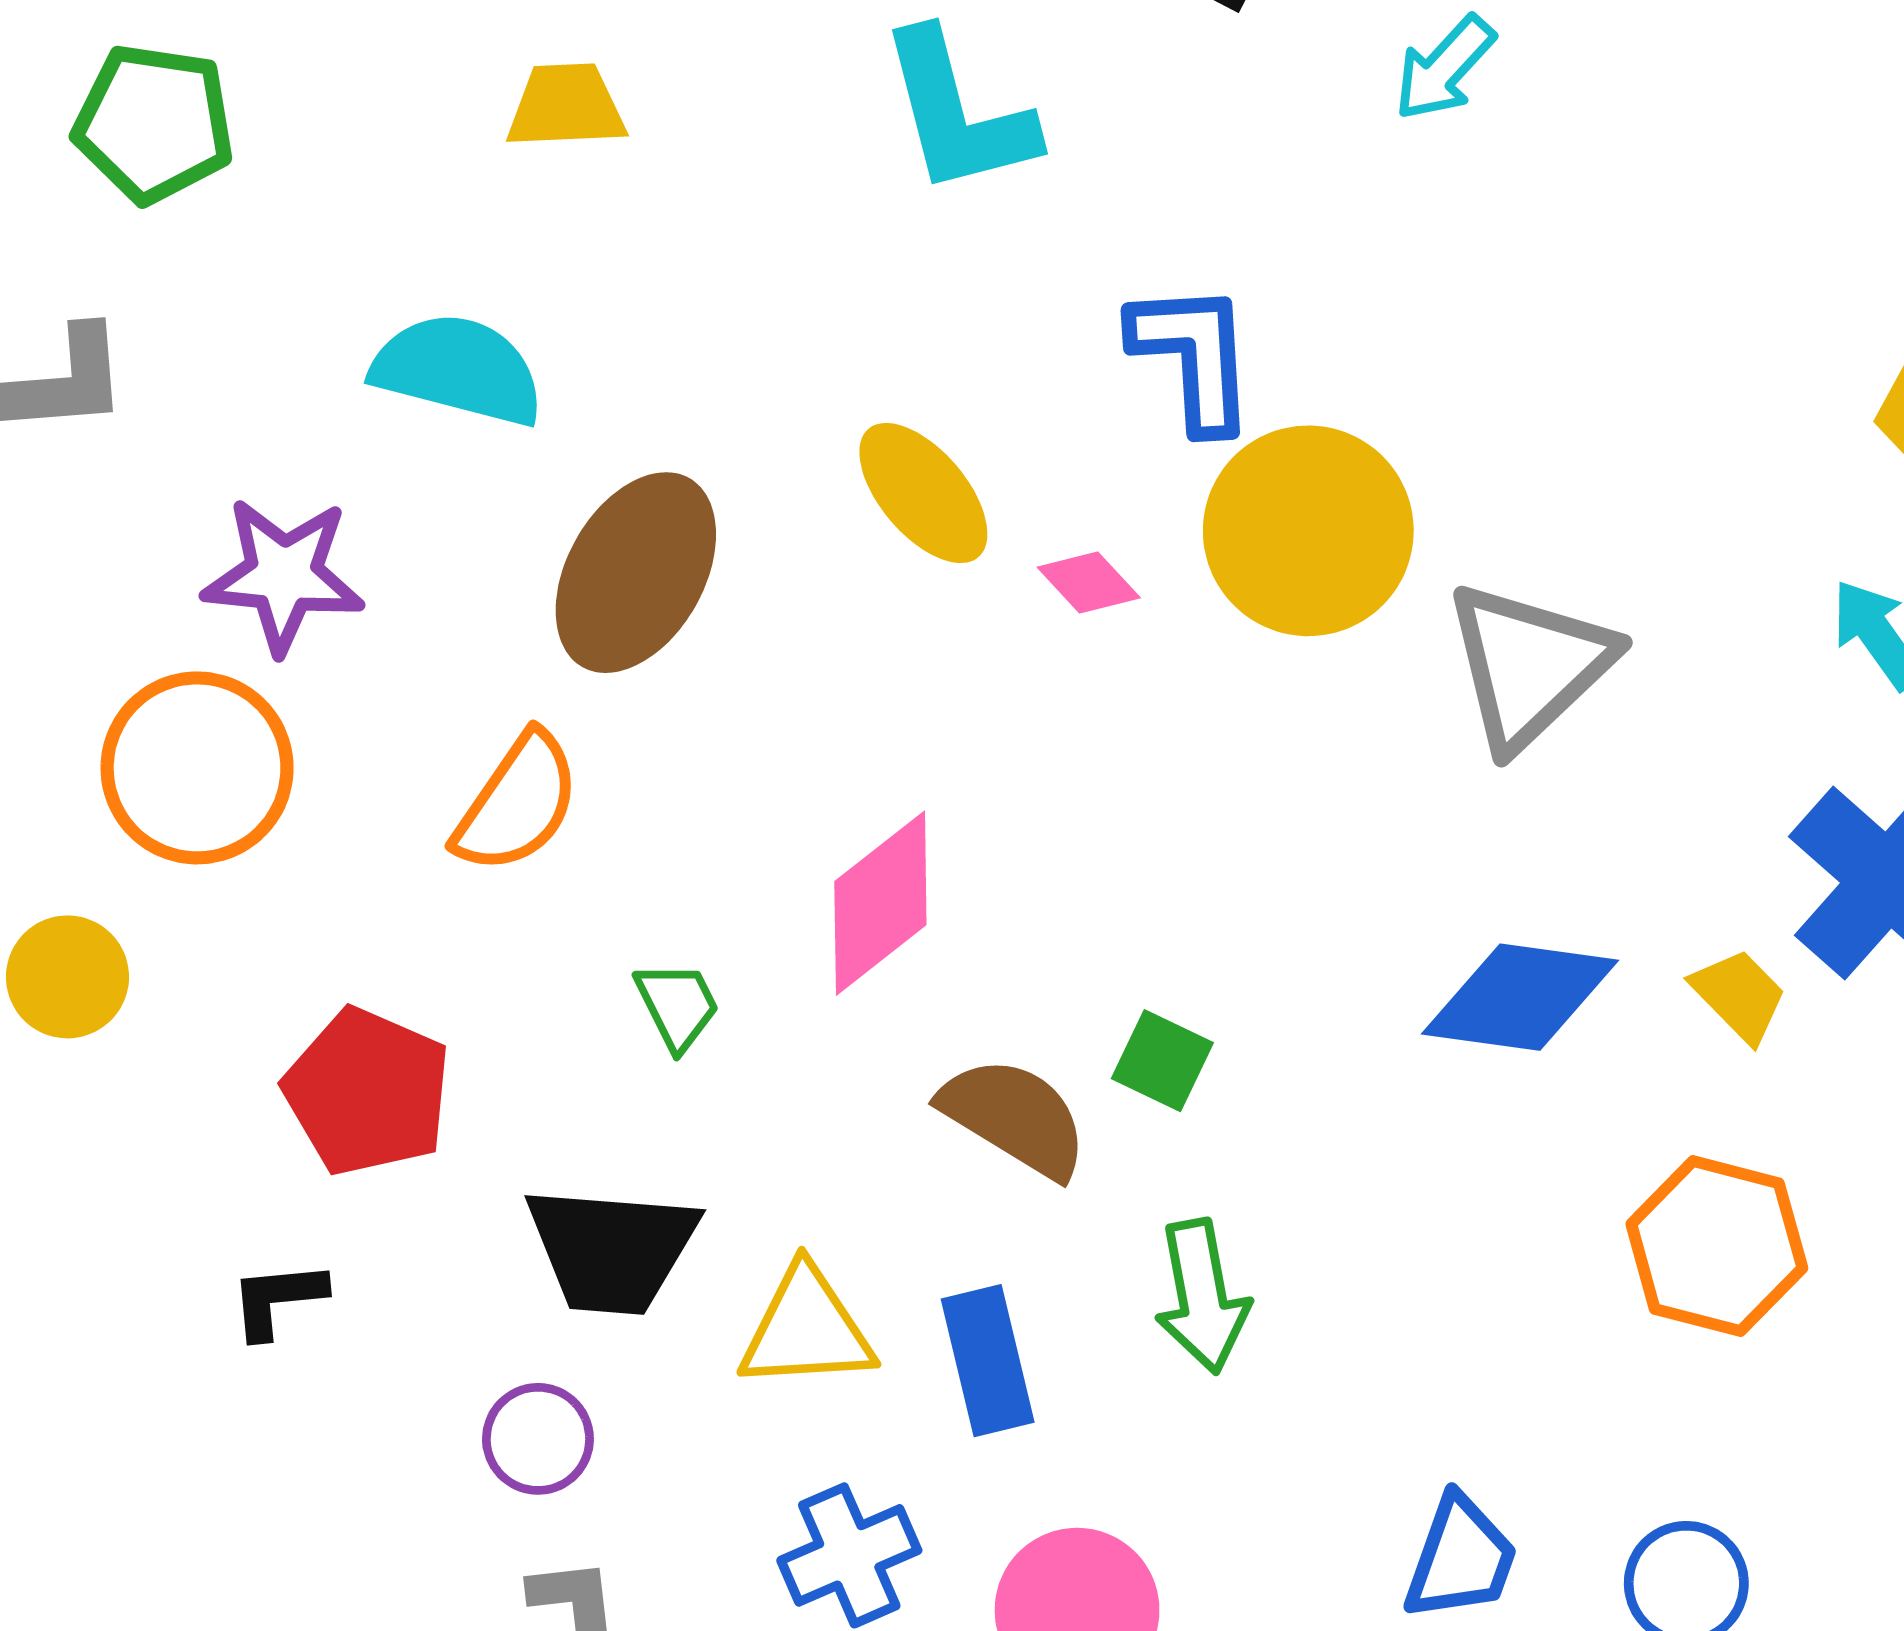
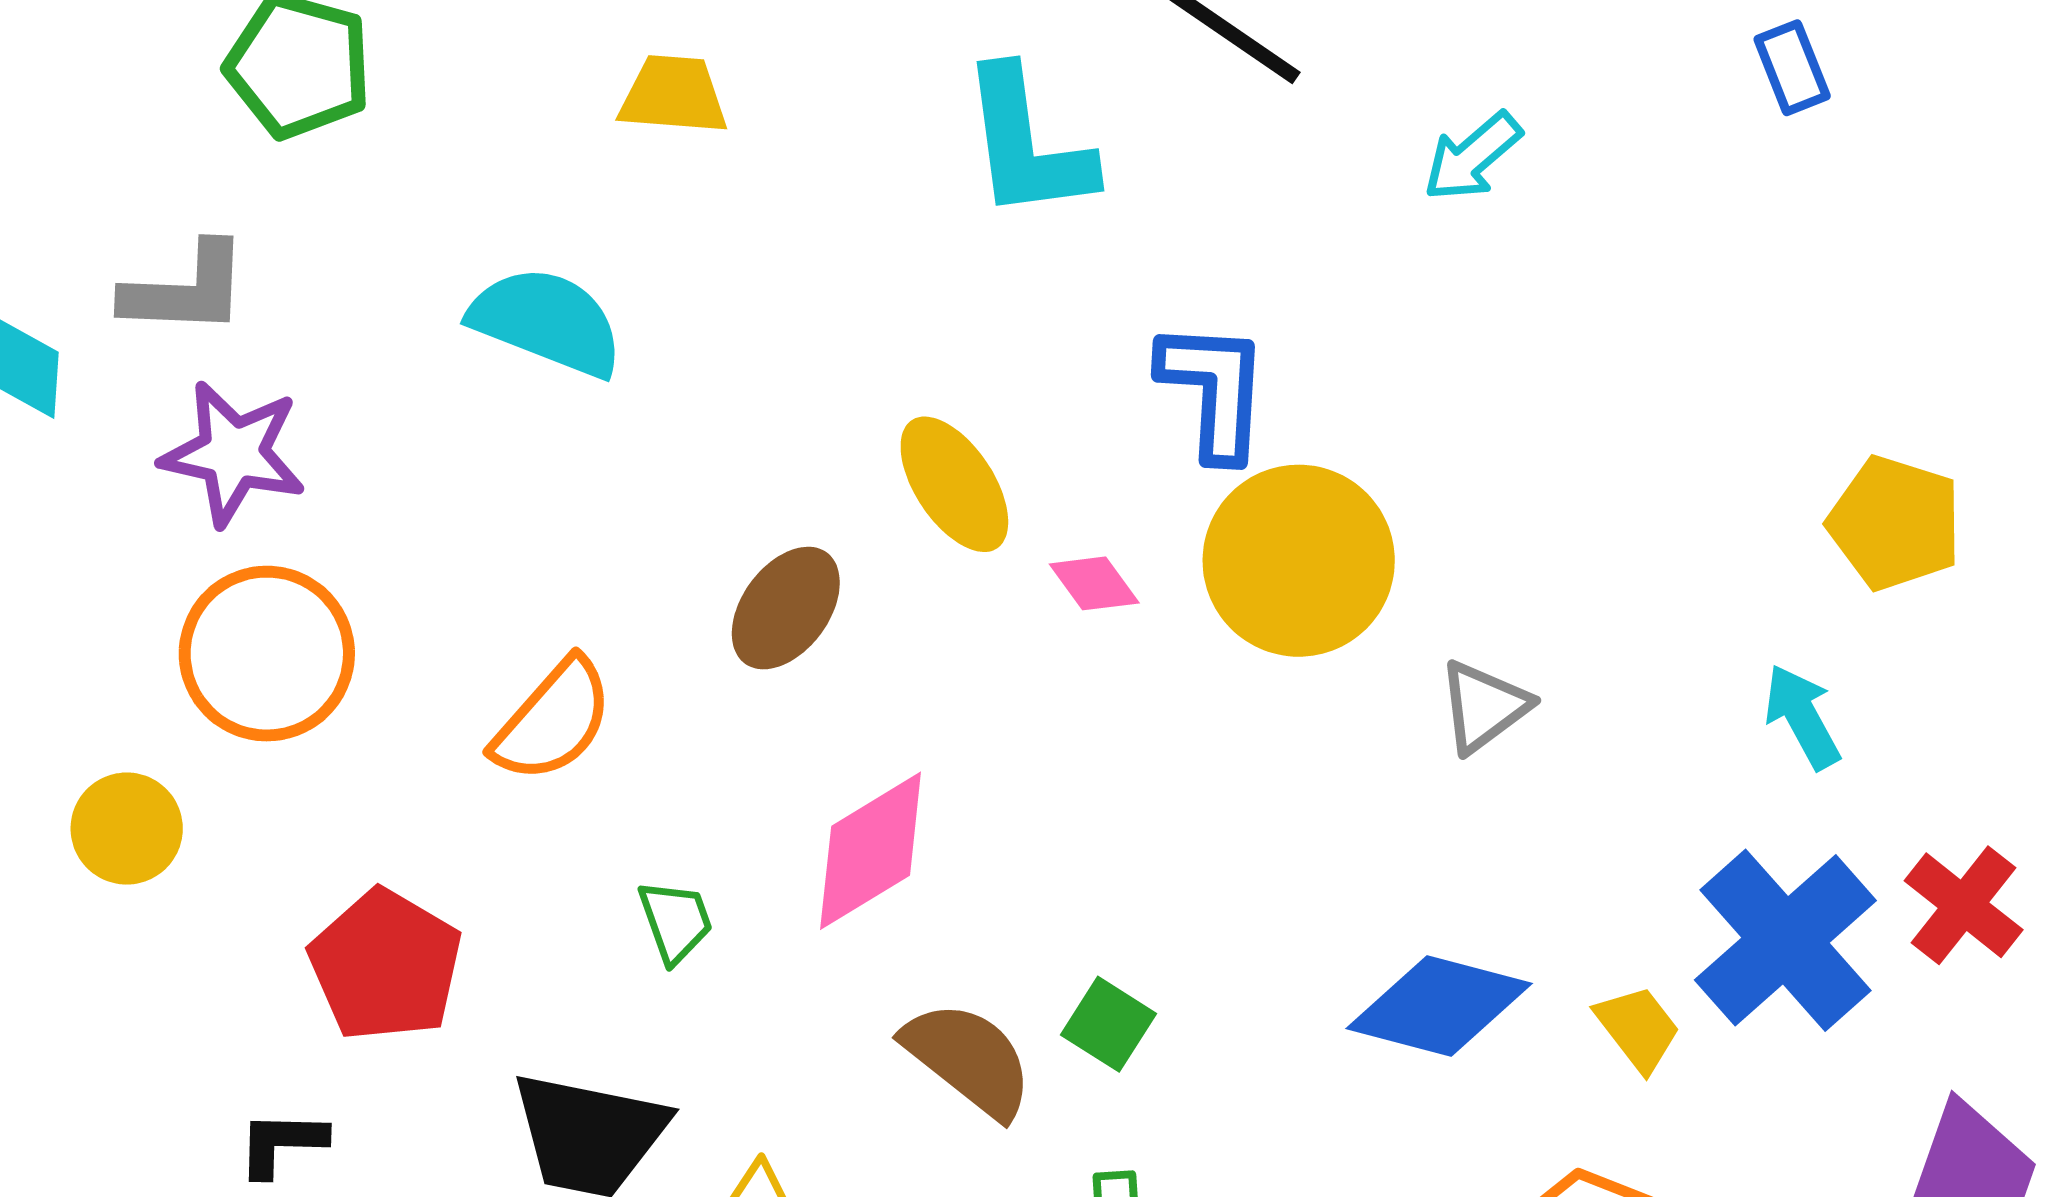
brown ellipse: (636, 573) -> (786, 608), moved, size x0.7
purple star: (284, 575) -> (233, 453), moved
gray triangle: (1529, 665) -> (1484, 707), size x0.6

